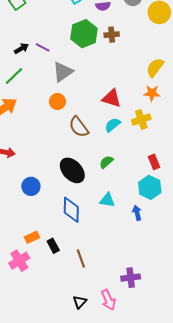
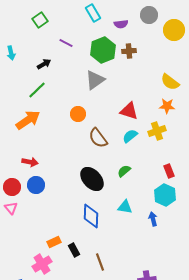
purple line: (43, 47) -> (66, 43), moved
yellow semicircle: (155, 68) -> (170, 82), turned -90
gray triangle: (63, 72) -> (95, 80), moved
blue circle: (31, 186) -> (36, 185), moved

